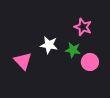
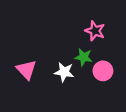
white star: (49, 45) -> (64, 72), moved

